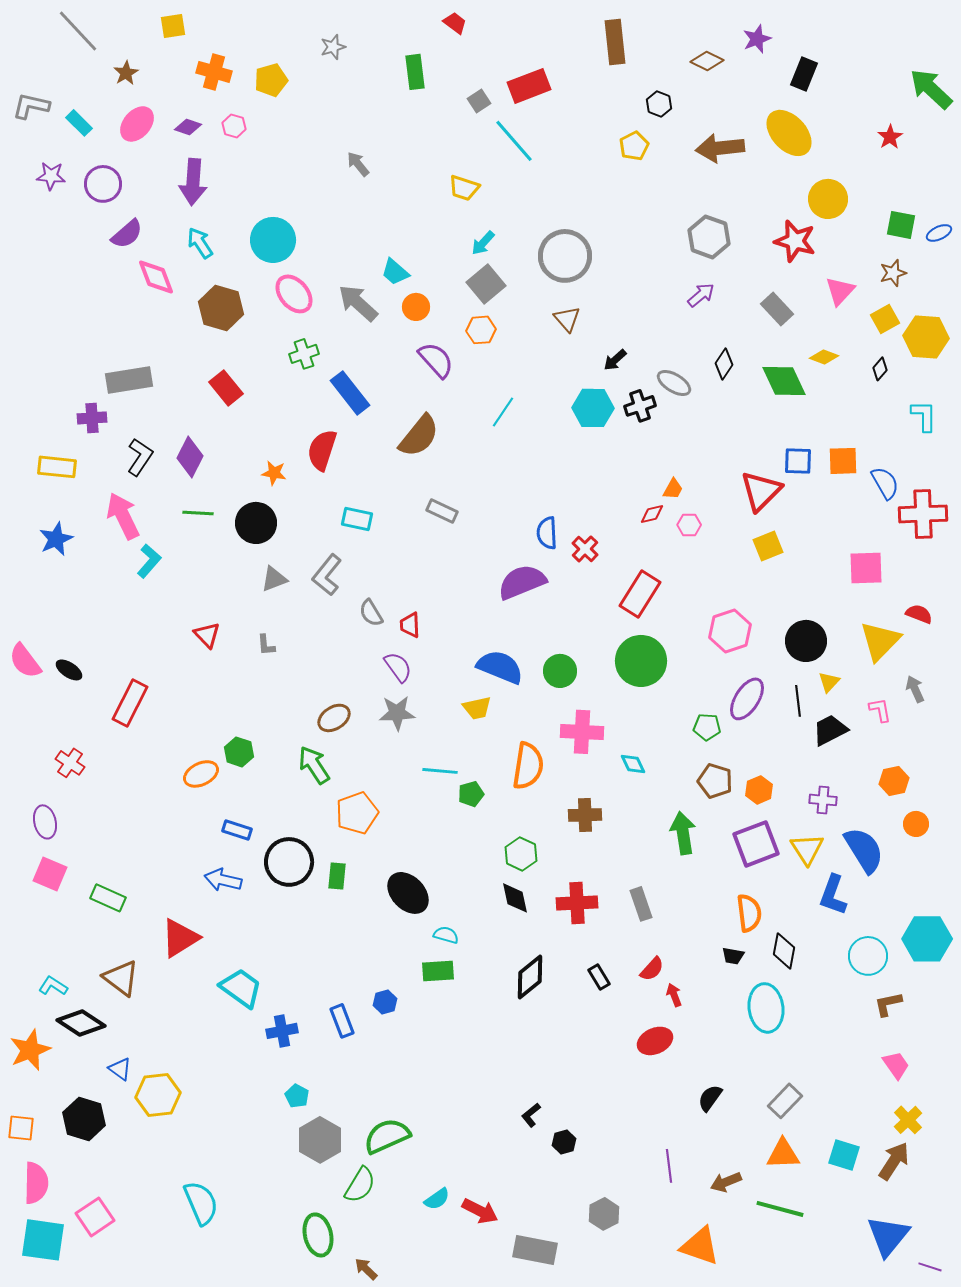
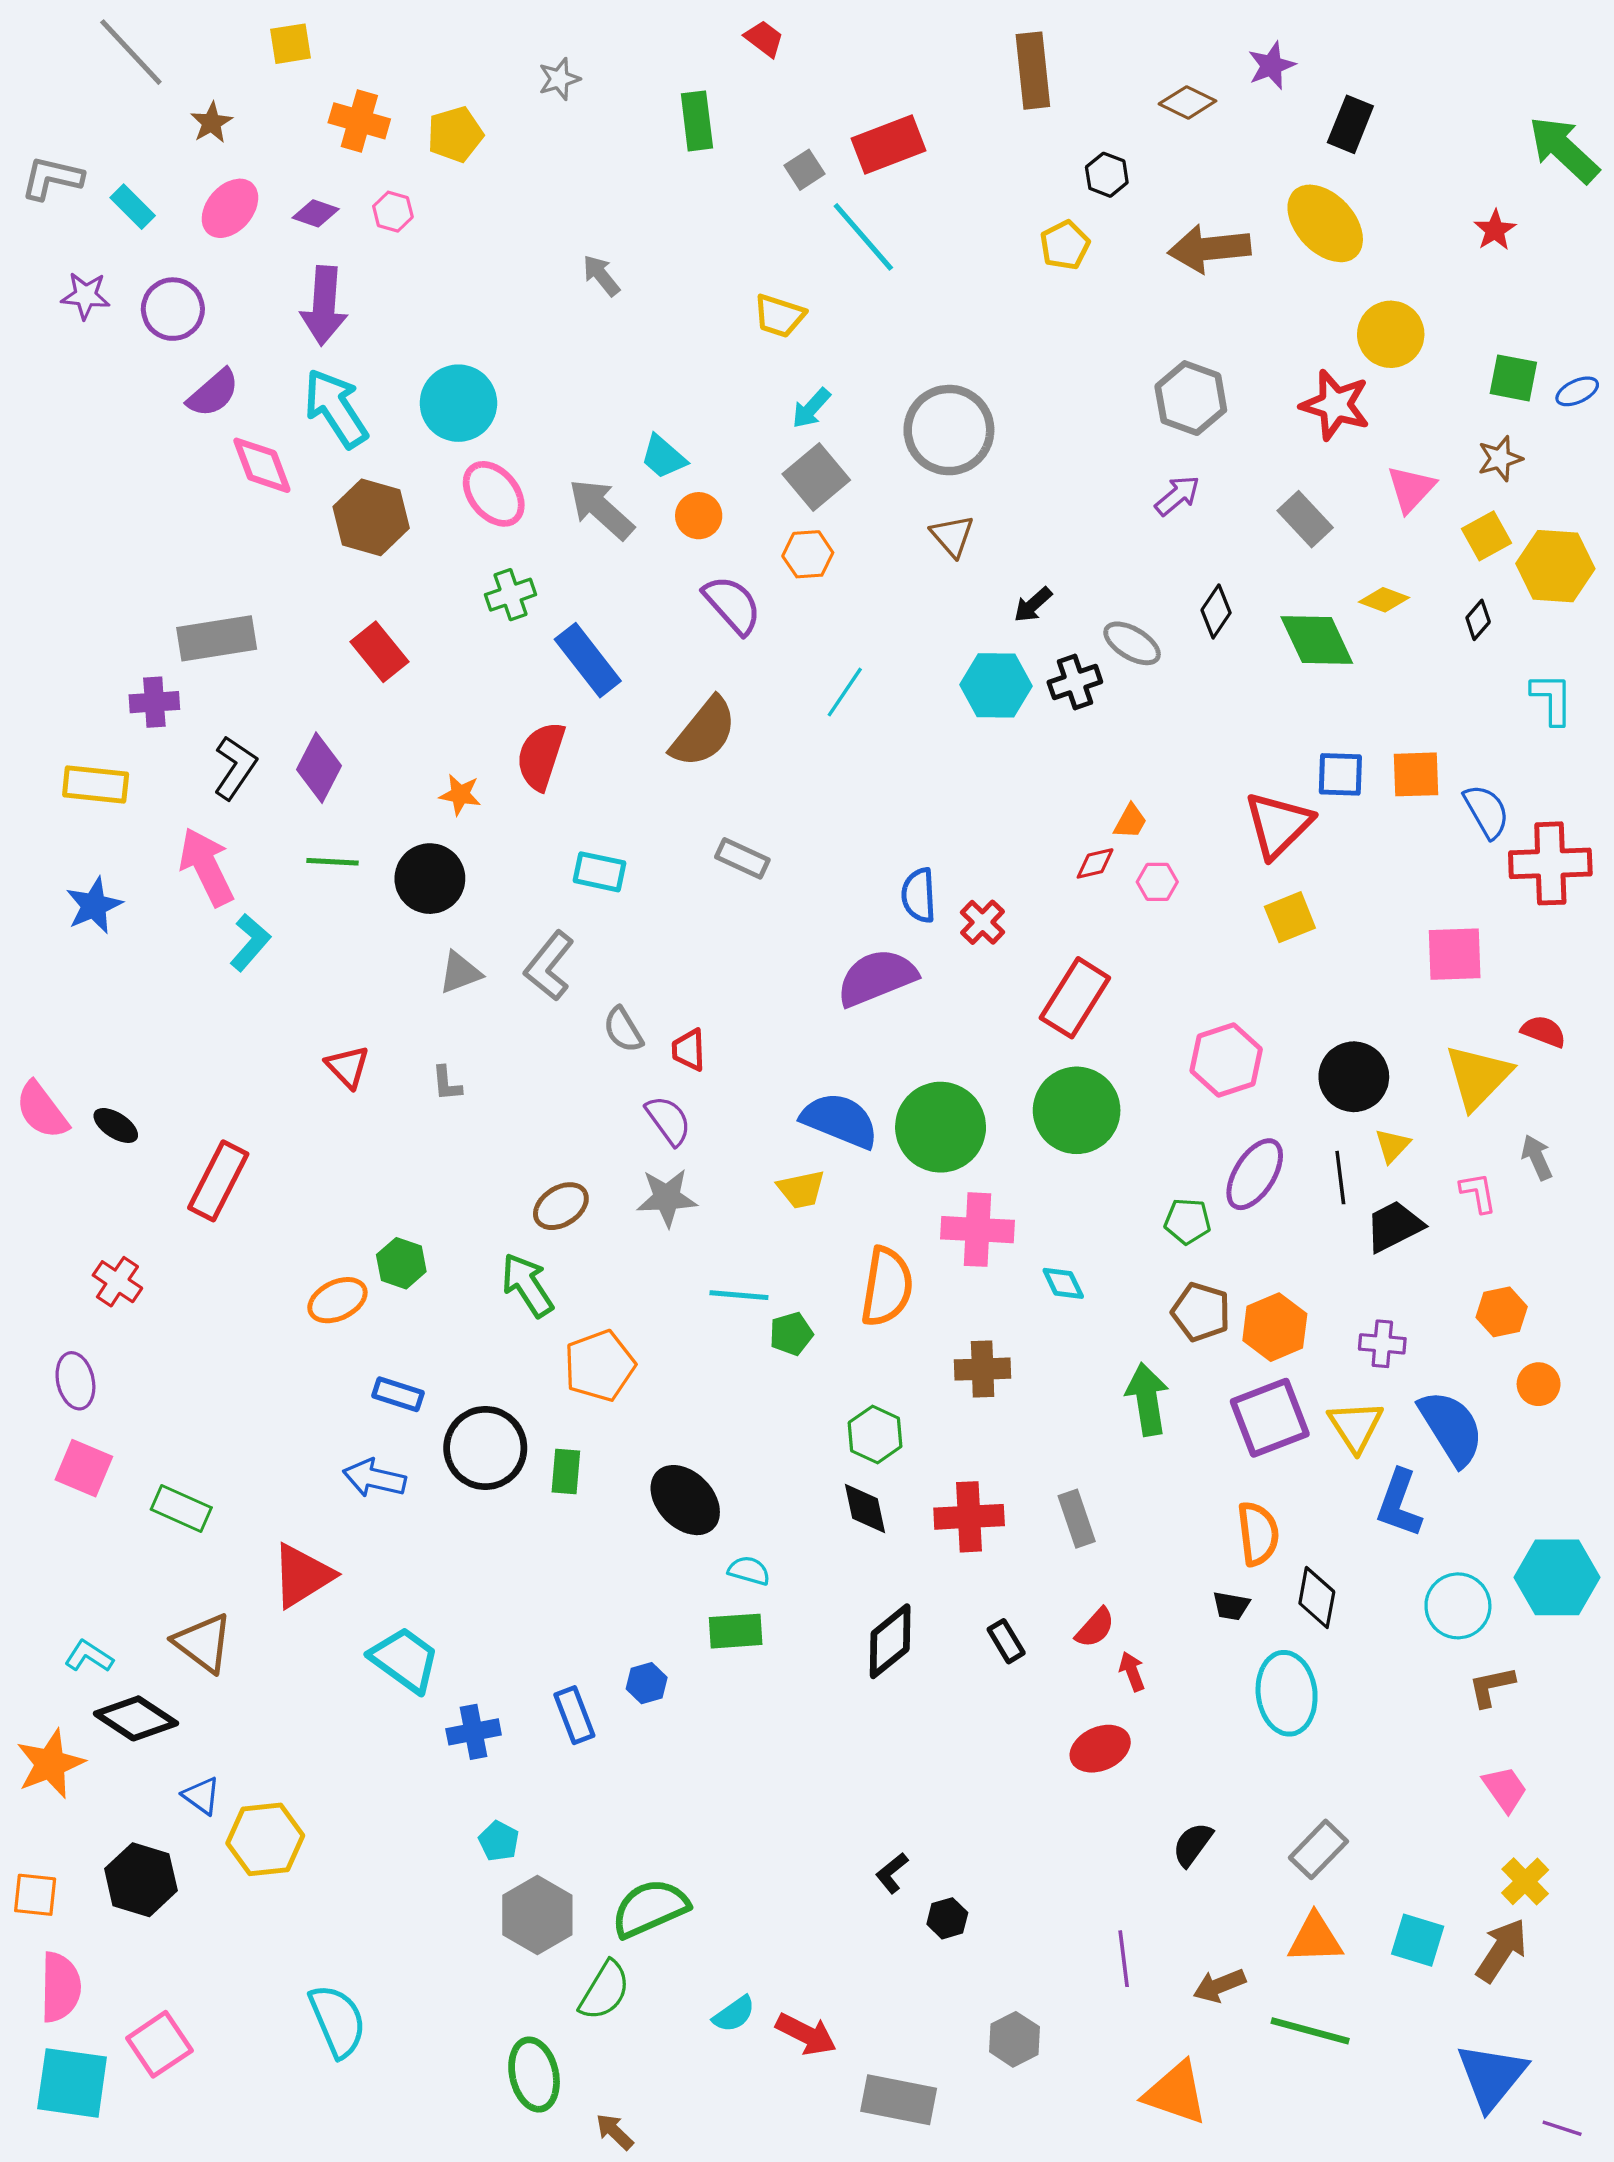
cyan arrow: (200, 243) -> (336, 408), size x1.5
green circle: (560, 671) -> (941, 1127), size x1.6
orange hexagon: (759, 790) -> (1275, 1327), size x1.4

